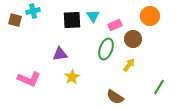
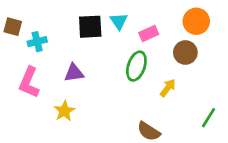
cyan cross: (33, 11) -> (37, 42), moved
brown circle: (133, 39) -> (185, 52), moved
yellow star: (72, 77) -> (64, 111), moved
pink L-shape: (29, 79) -> (29, 82), moved, turned 90

